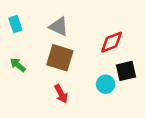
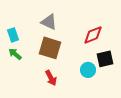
cyan rectangle: (15, 24) -> (13, 35), moved

